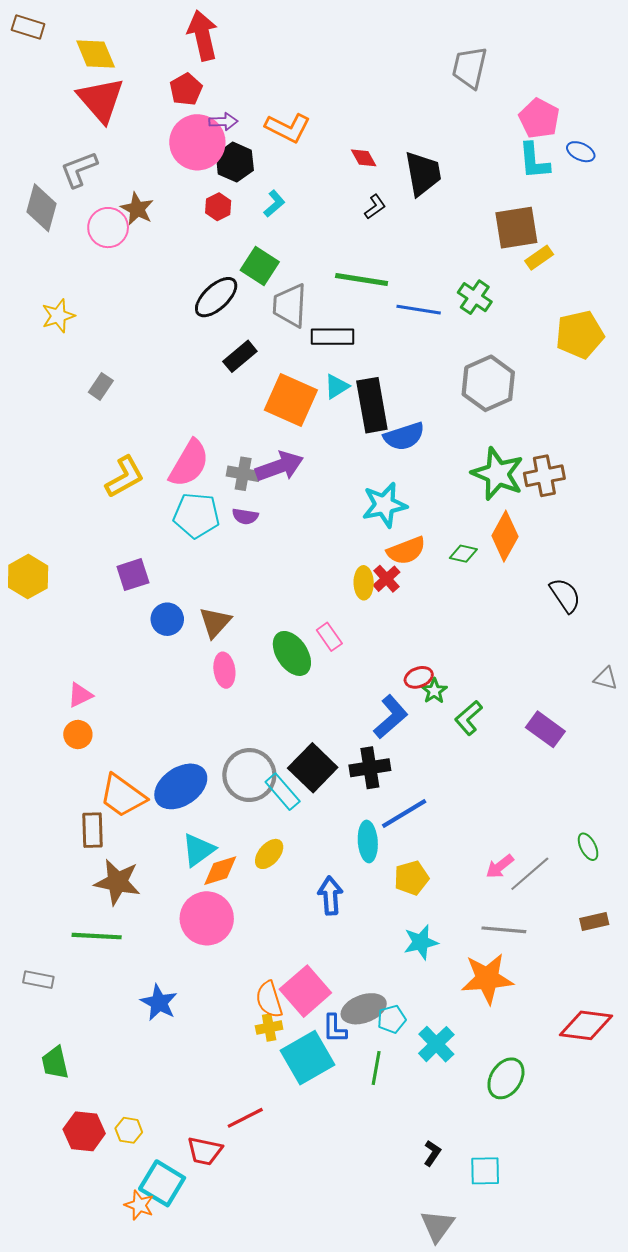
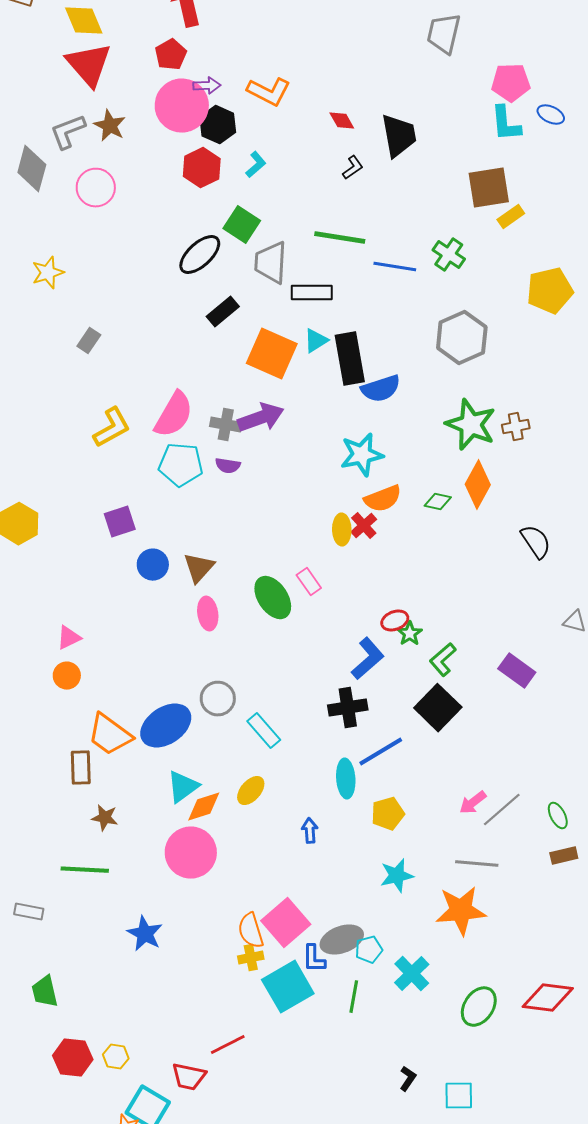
pink pentagon: (539, 118) -> (511, 83), turned -30
red hexagon: (218, 207) -> (202, 168), size x1.5
brown star: (137, 209) -> (110, 126), moved
brown cross: (544, 476) -> (516, 427), size x0.7
black square: (313, 768) -> (438, 708), moved
gray circle: (249, 775) -> (218, 699), moved, size x0.7
green ellipse: (588, 847) -> (558, 816), moved
brown star: (117, 882) -> (105, 818), size x0.6
blue arrow: (330, 896) -> (310, 831), size x0.7
red diamond: (586, 1025) -> (548, 998), moved

